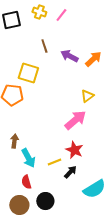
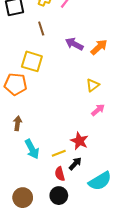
brown line: (44, 46) -> (41, 28), moved
pink arrow: (75, 120) -> (98, 110), moved, size x0.6
brown arrow: (14, 141) -> (18, 123), moved
red semicircle: (26, 182) -> (60, 174), moved
black circle: (45, 201) -> (59, 196), moved

